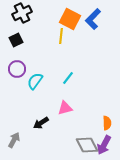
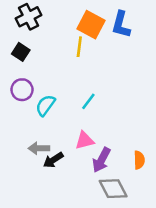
blue L-shape: (93, 19) -> (121, 25), turned -30
black square: (16, 40) -> (21, 52), turned -32
gray arrow: (14, 140) -> (39, 148), moved, turned -119
purple arrow: (104, 145) -> (101, 160), moved

